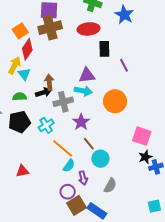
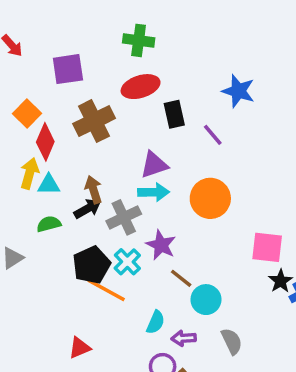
blue star: (124, 15) -> (238, 91), moved
brown cross: (50, 28) -> (94, 121), moved
cyan triangle: (24, 74) -> (49, 185), turned -40
black pentagon: (19, 122) -> (92, 265), moved
cyan cross: (46, 125) -> (127, 262), moved
orange line: (63, 148) -> (106, 290), moved
purple arrow: (83, 178) -> (184, 338), turned 112
gray semicircle: (110, 186) -> (232, 341), turned -42

